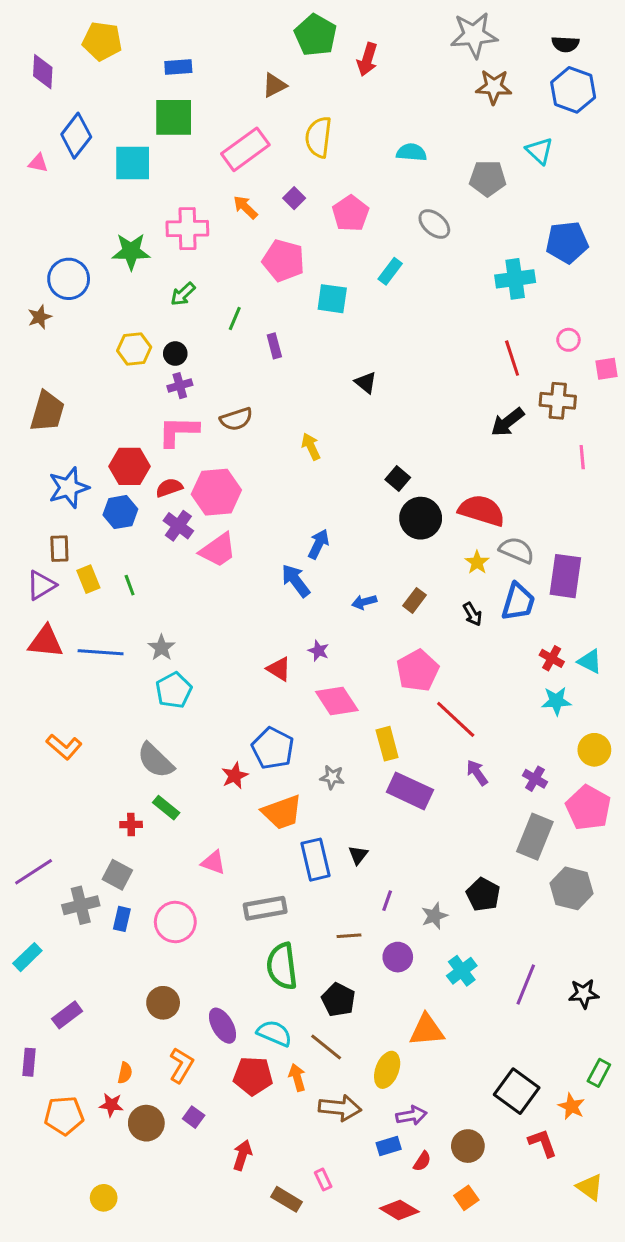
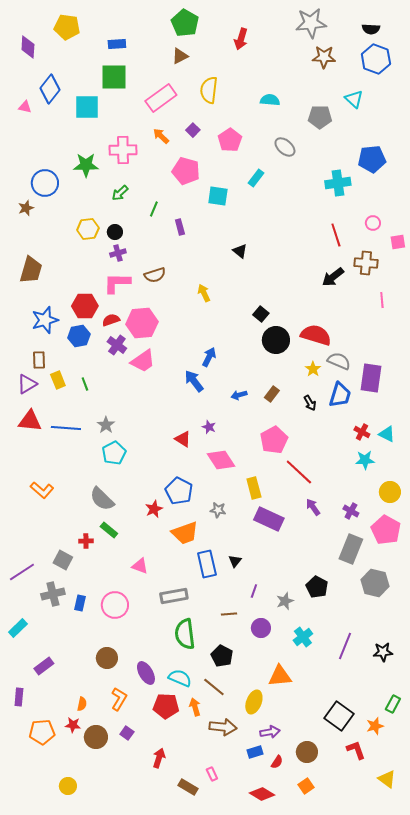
green pentagon: (315, 35) -> (185, 23), moved
gray square: (117, 875) -> (63, 560), moved
orange star: (572, 1106) -> (375, 726), turned 30

